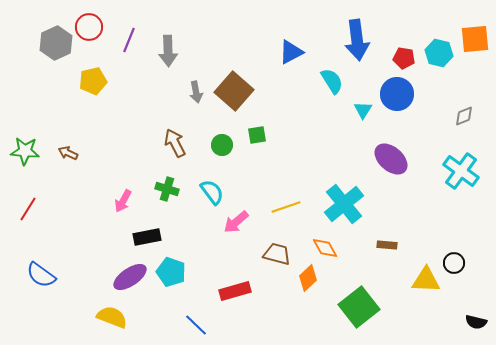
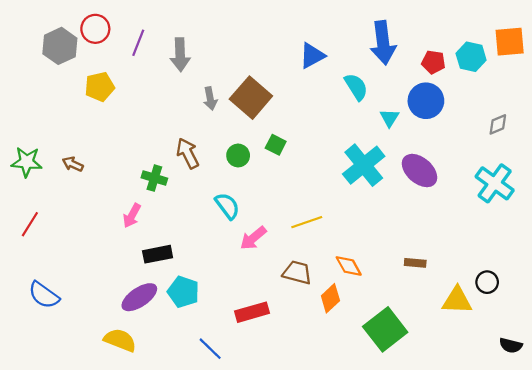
green square: (257, 135) -> (276, 145), turned 36
green cross: (167, 189) -> (154, 178), moved
cyan cross: (344, 204) -> (364, 165), moved

